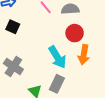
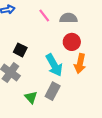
black square: (13, 27) -> (20, 50), moved

